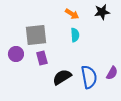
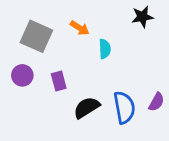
orange arrow: (72, 14) -> (80, 28), moved
gray square: (36, 35) -> (36, 36), moved, turned 30

